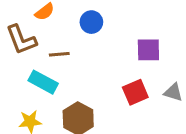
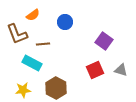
purple square: (148, 50) -> (104, 41), turned 36

